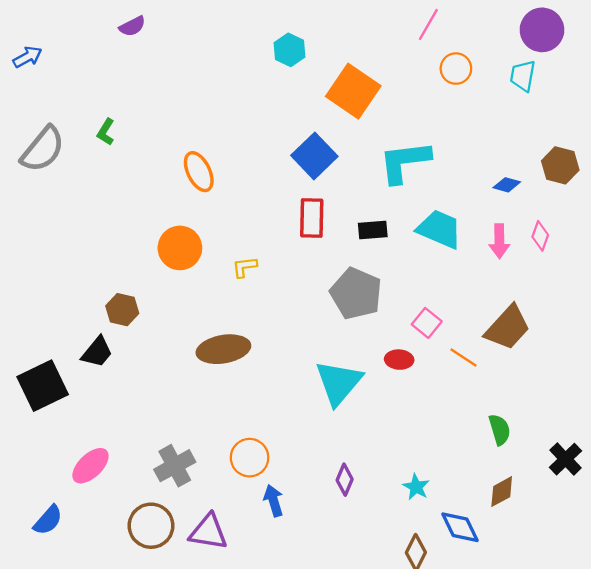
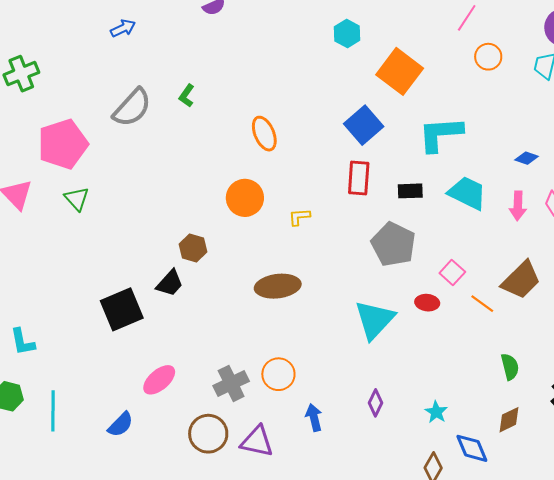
orange circle: (250, 458) -> (278, 374), moved

